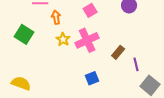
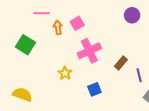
pink square: (90, 10) -> (77, 23), moved
yellow star: (63, 39) -> (65, 73), moved

